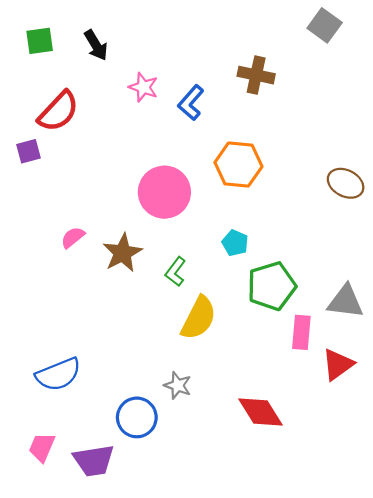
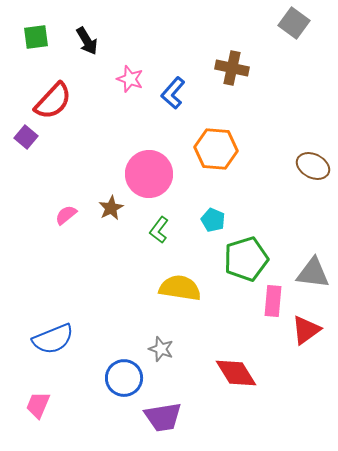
purple square: (29, 151) -> (26, 137), turned -35
brown star: (122, 253) -> (111, 208), moved, size x0.7
green L-shape: (175, 272) -> (159, 230), moved
yellow semicircle: (199, 318) -> (180, 288), turned -108
purple trapezoid: (94, 461) -> (163, 417), moved

